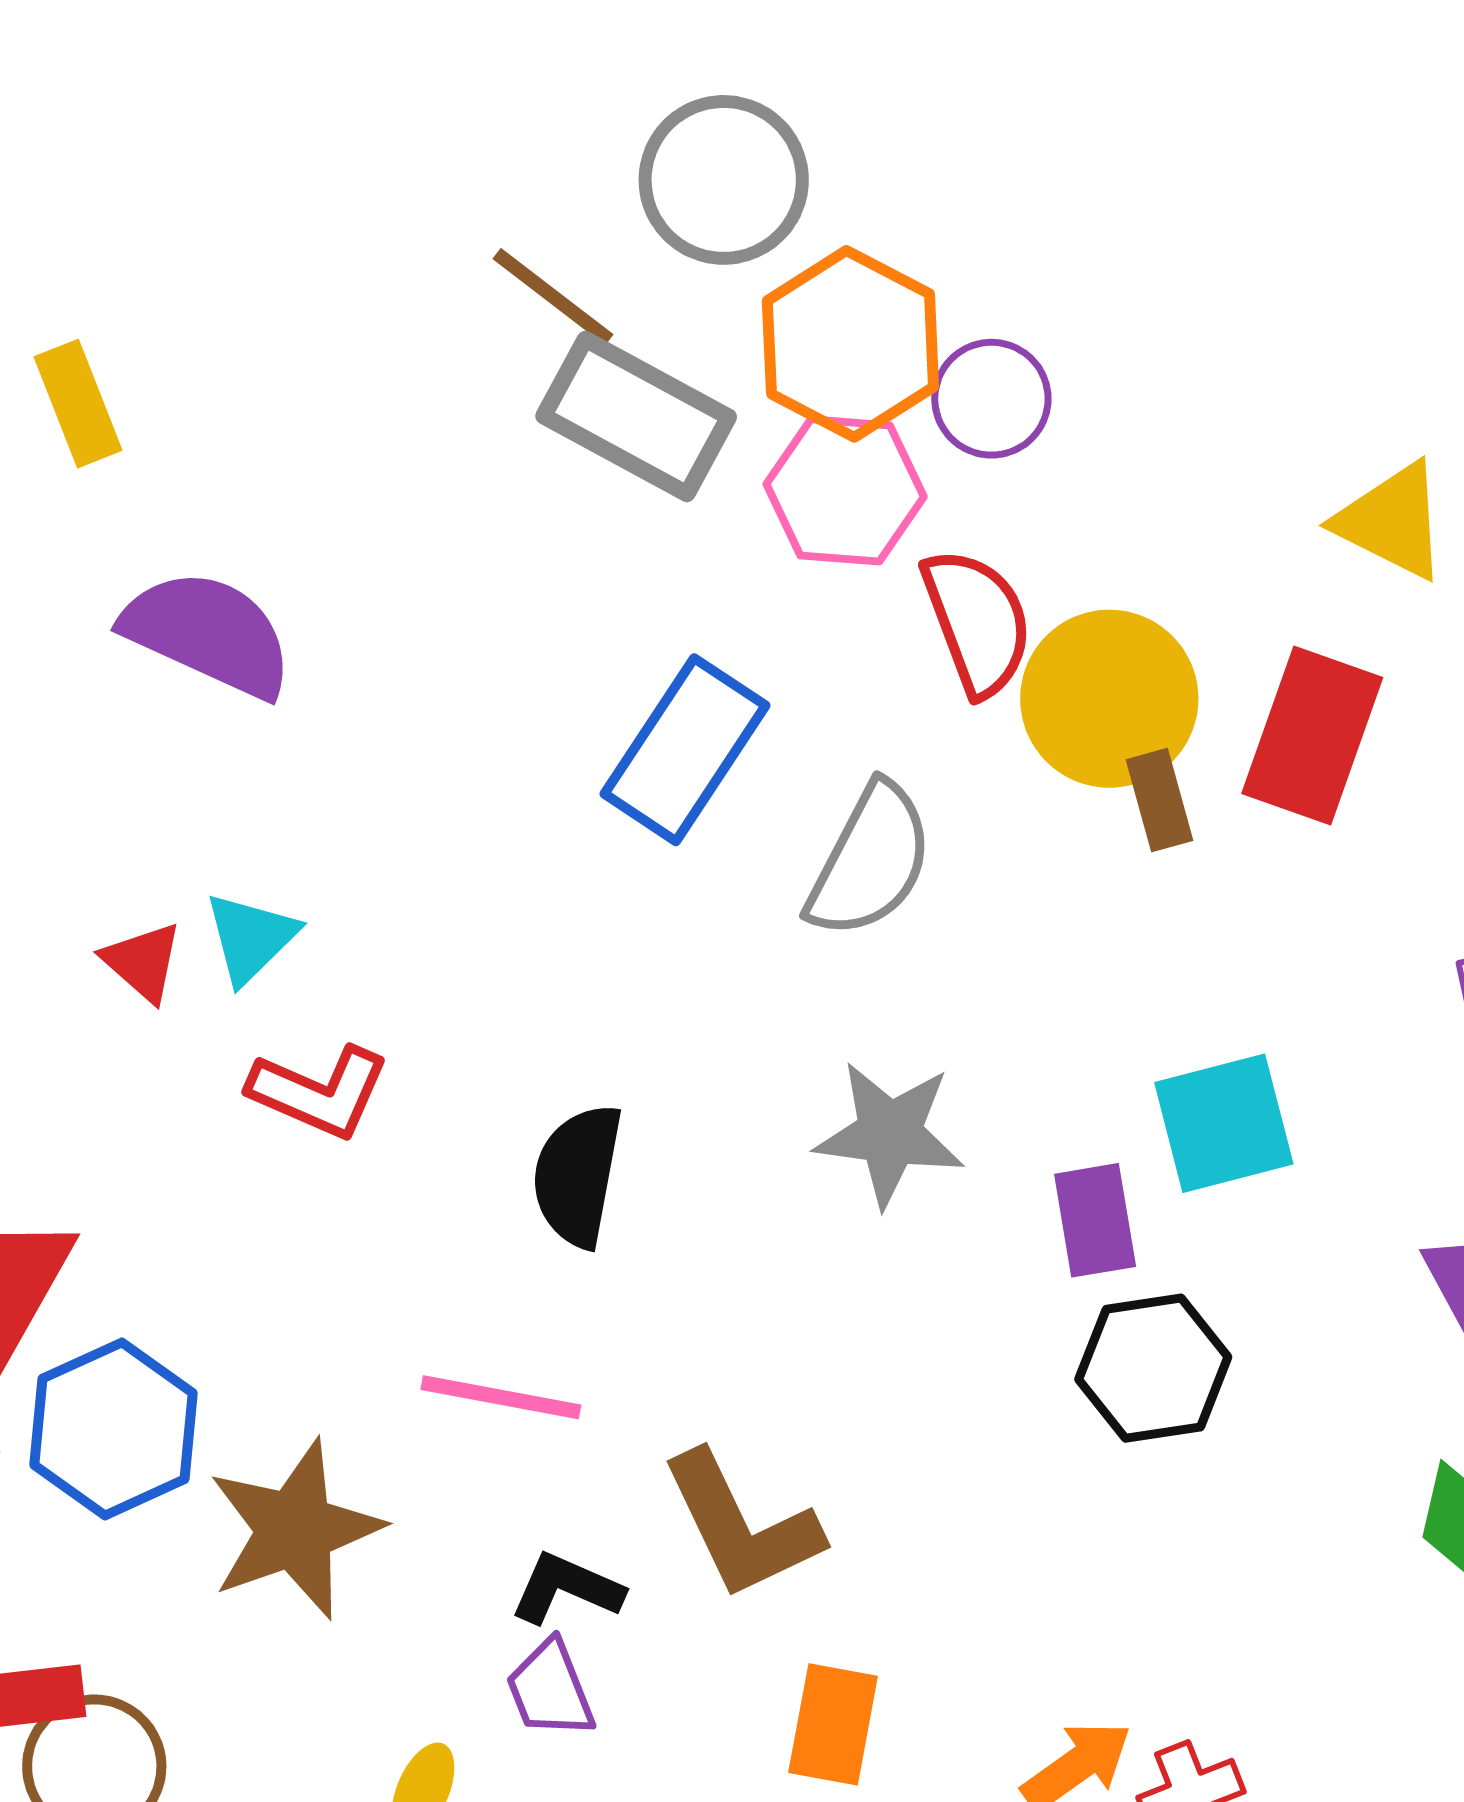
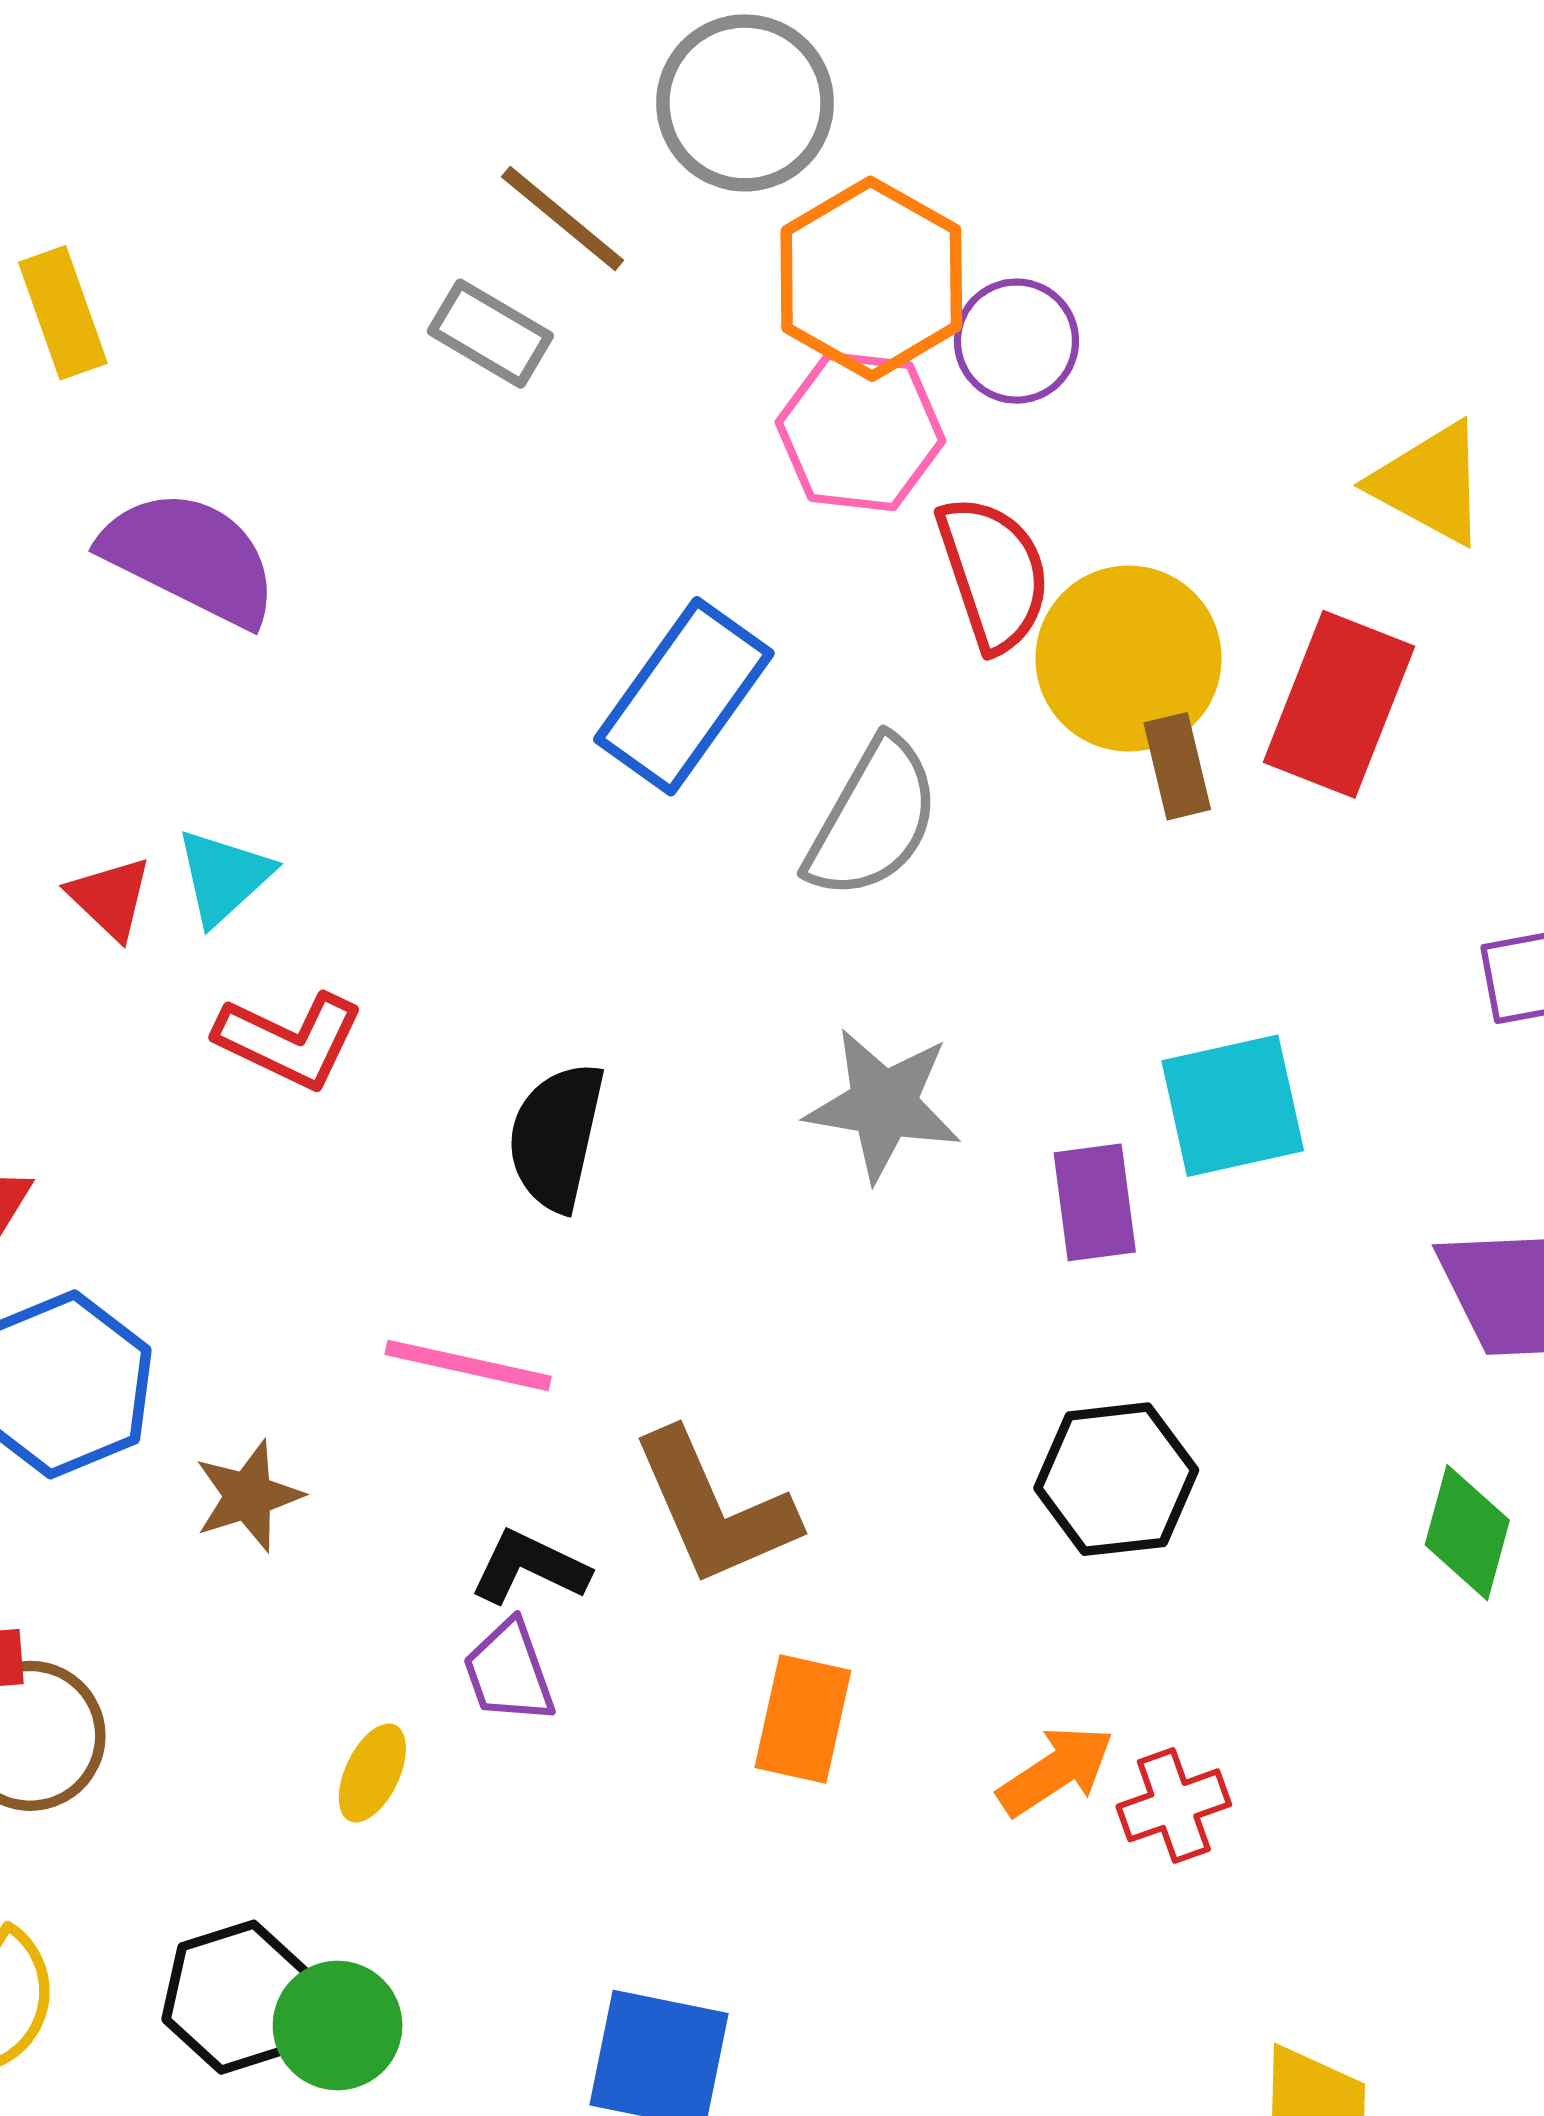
gray rectangle: (636, 416) -> (490, 334), moved, size x0.6
black hexagon: (1153, 1368) -> (1116, 1479), moved
brown star: (295, 1529) -> (248, 1496), size x0.6

